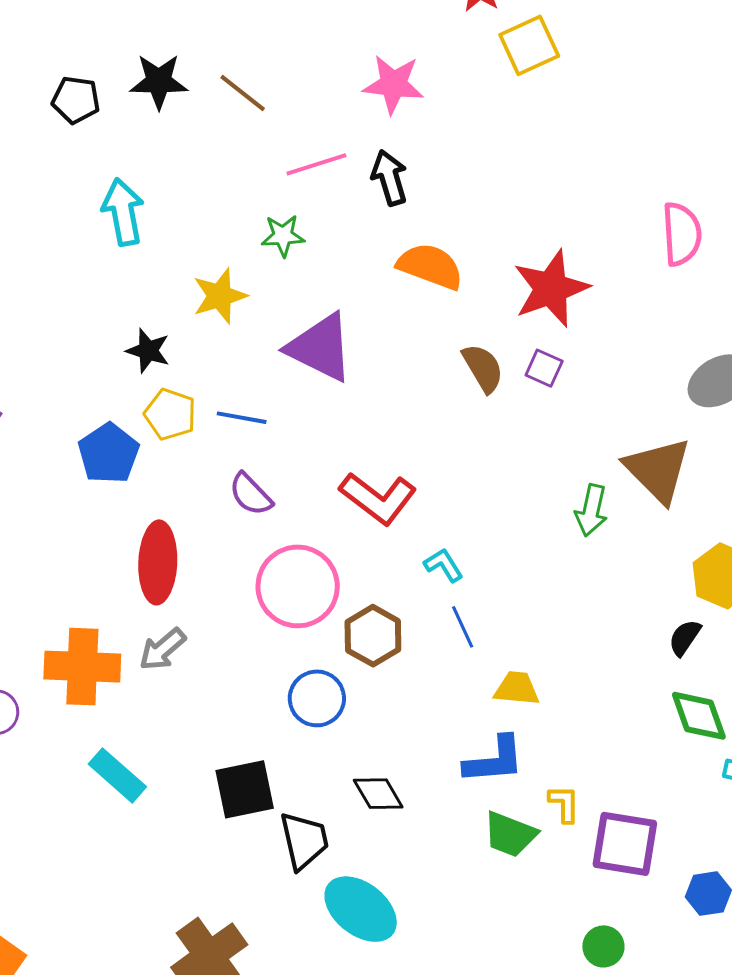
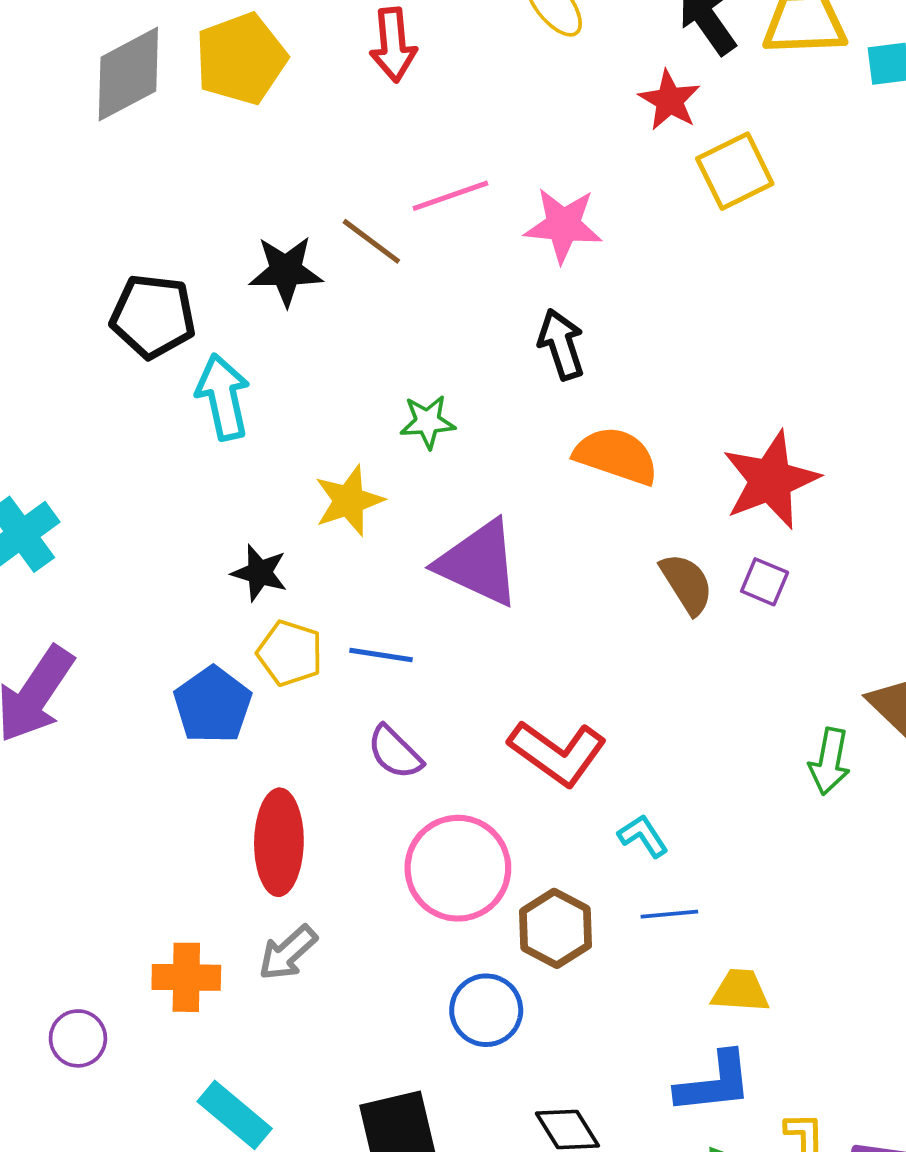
black star: (159, 81) -> (286, 271), moved
black pentagon: (76, 100) -> (153, 316), moved, size x1.4
pink line: (316, 164) -> (450, 196), moved
blue line: (463, 627) -> (669, 914), turned -69
orange cross: (82, 667) -> (186, 977), size x0.7

